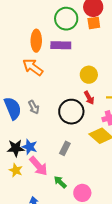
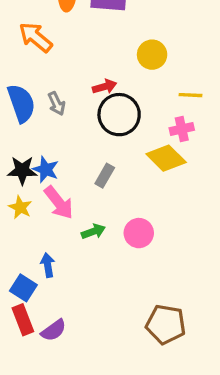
orange arrow: (33, 67) -> (36, 37), moved
red arrow: (89, 98) -> (105, 87), moved, turned -80
green arrow: (60, 182) -> (93, 231), turned 112
pink circle: (82, 193) -> (139, 233), moved

